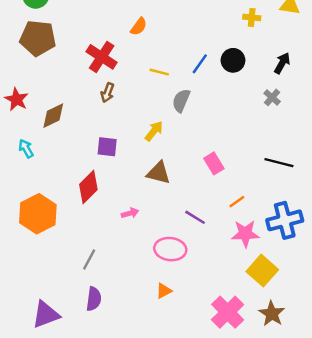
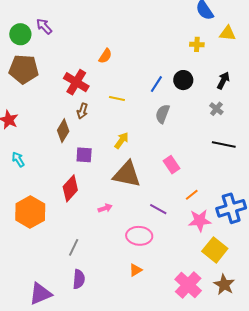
yellow line: (159, 72) -> (117, 99), moved
gray semicircle: (181, 101) -> (163, 114), moved
brown diamond: (53, 116) -> (63, 131), moved, turned -30
black line: (279, 163) -> (224, 145), moved
brown triangle: (159, 173) -> (127, 174), size x1.4

